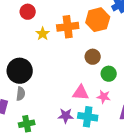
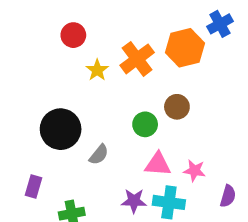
orange cross: (68, 27) -> (137, 59), turned -30
green circle: (109, 74) -> (145, 124), moved
gray semicircle: (21, 94) -> (99, 155), moved, turned 32

